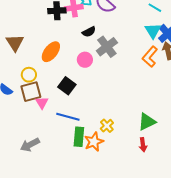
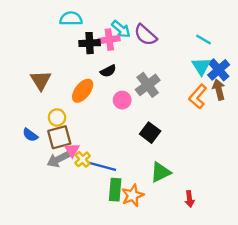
black semicircle: (89, 32) -> (108, 71), moved
black square: (67, 86) -> (150, 133), moved
green triangle: (147, 122) -> (161, 172), moved
yellow cross: (107, 126) -> (83, 159), moved
gray arrow: (30, 145) -> (58, 159), moved

